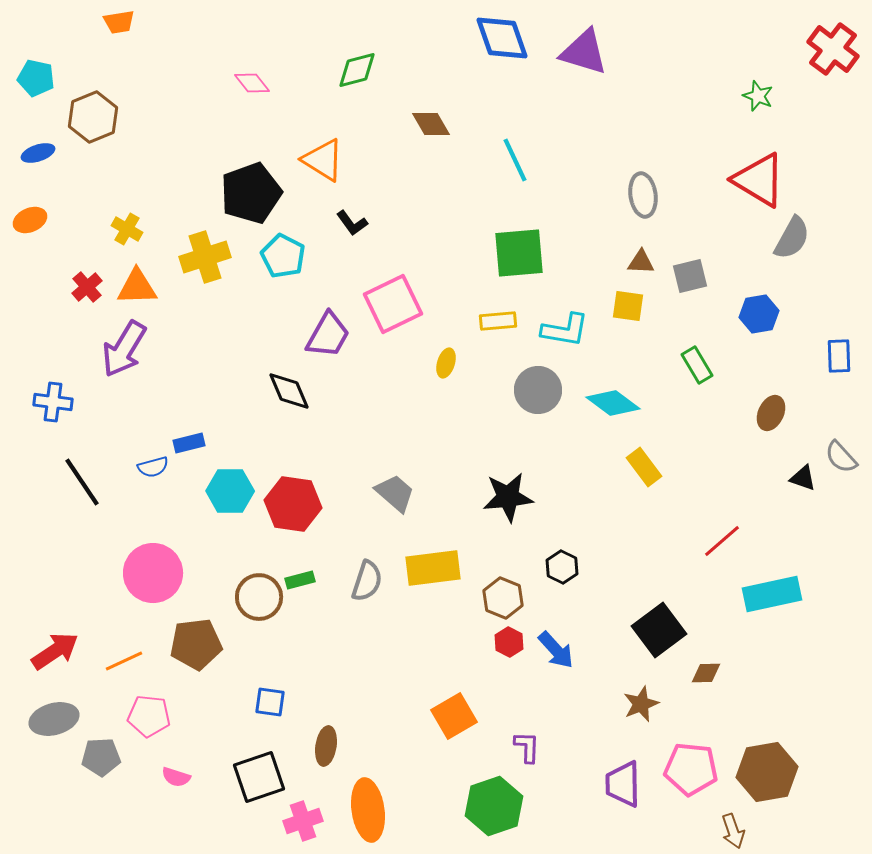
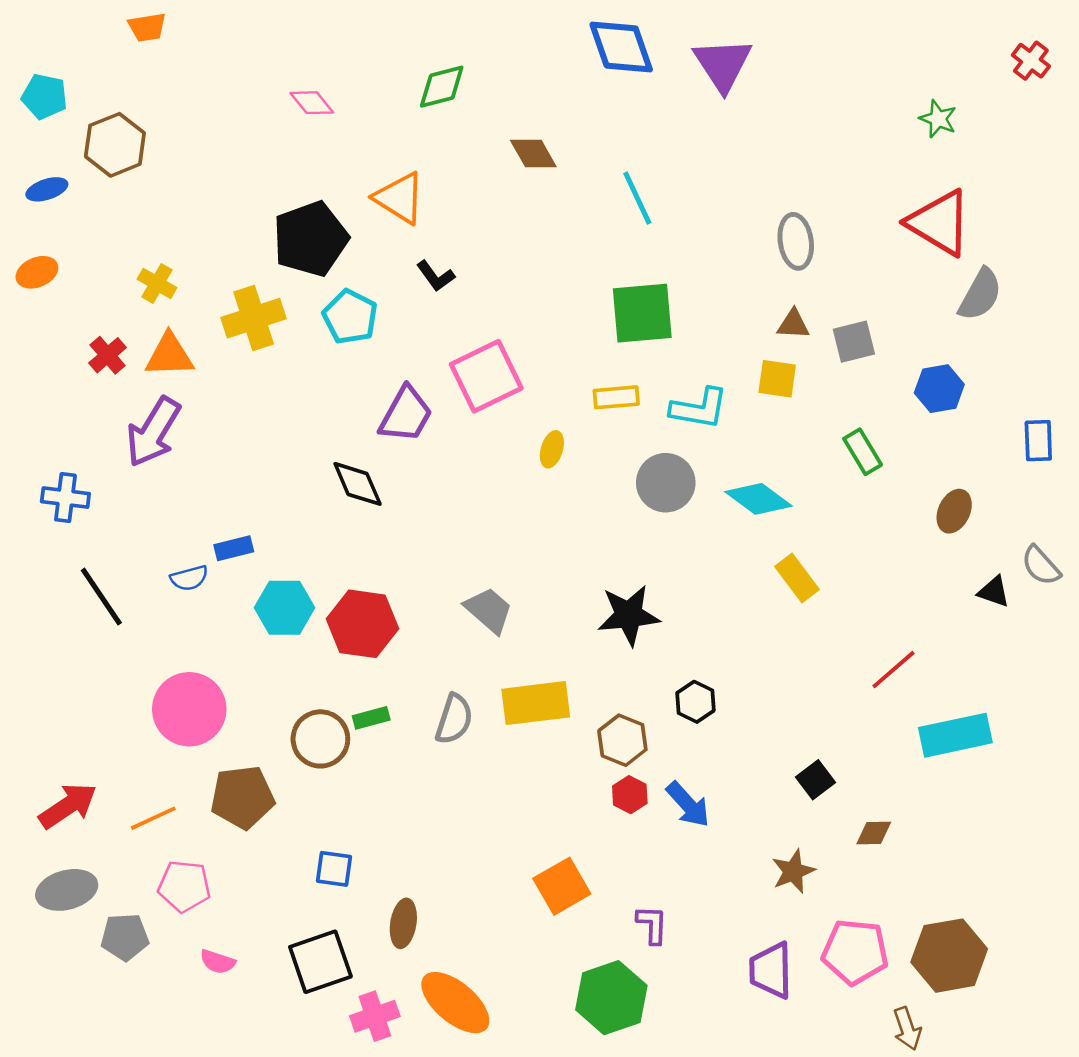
red cross: (833, 49) -> (1031, 61), size x0.6
purple triangle: (584, 52) -> (723, 64), turned 40
black square: (659, 630) -> (816, 780), size x0.6
orange ellipse: (368, 810) -> (455, 1003), turned -42

